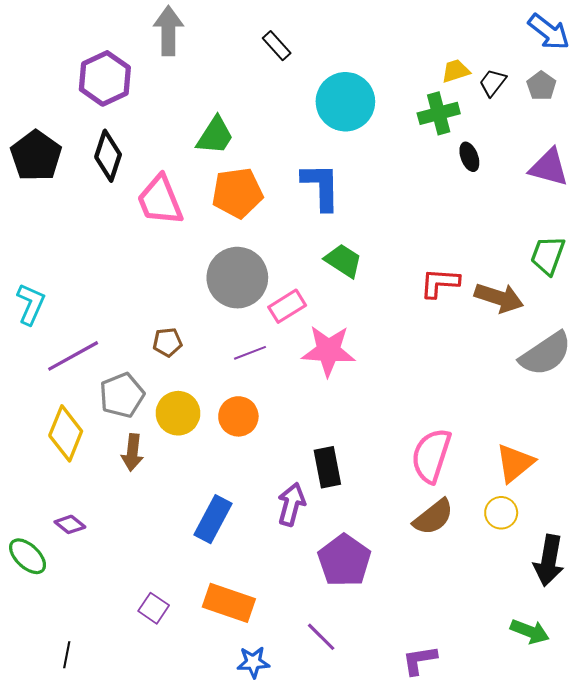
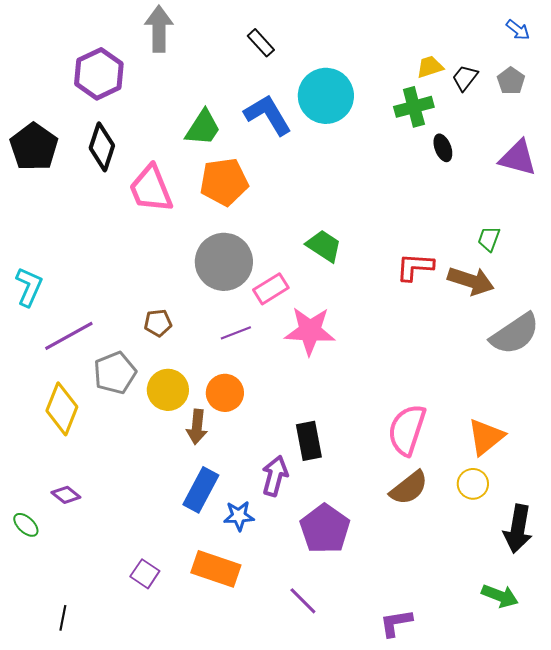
blue arrow: (549, 32) -> (518, 30), size x0.6
blue L-shape: (321, 186) -> (268, 115), moved, turned -30
green trapezoid: (548, 255) -> (489, 239), moved, size x0.7
brown arrow: (132, 452) -> (197, 427), moved
green ellipse: (28, 556) -> (26, 525), size x0.7
blue star: (253, 662) -> (239, 516), moved

